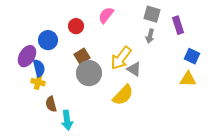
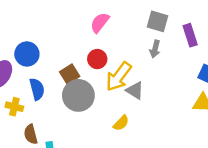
red circle: (76, 26) -> (97, 59), moved
blue semicircle: (39, 68) -> (37, 89), moved
yellow semicircle: (123, 95) -> (121, 123), size x0.6

